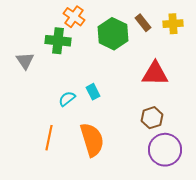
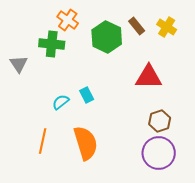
yellow cross: (173, 24) -> (167, 27), turned 36
brown hexagon: (152, 118) -> (160, 121), moved

